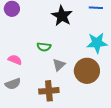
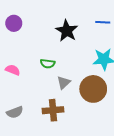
pink semicircle: (15, 60) -> (13, 70), moved
gray semicircle: (13, 84) -> (15, 112), moved

